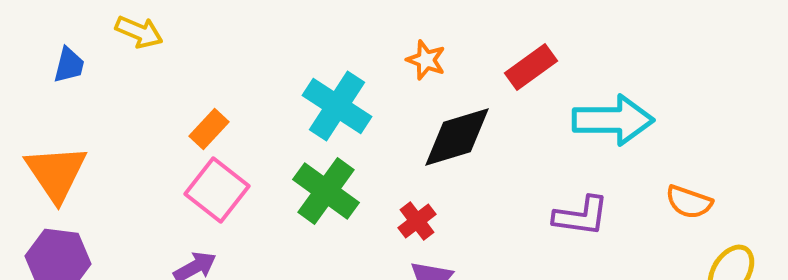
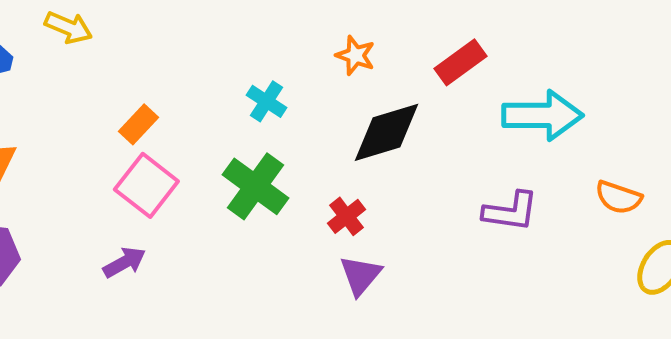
cyan cross: (337, 106) -> (266, 101), size x0.6

